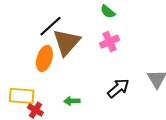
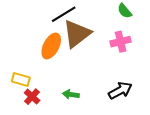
yellow rectangle: (22, 96) -> (21, 79), size x0.7

